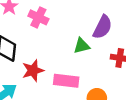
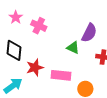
green triangle: (82, 46) -> (73, 48), turned 40

